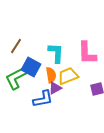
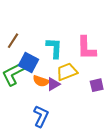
orange semicircle: (51, 75) -> (41, 81), moved, turned 119
blue L-shape: (43, 99) -> (41, 116), moved, turned -55

